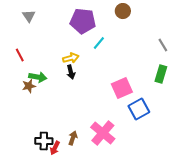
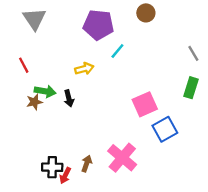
gray triangle: (29, 16) -> (34, 19), size x1.5
black arrow: (71, 72) -> (69, 98), moved

